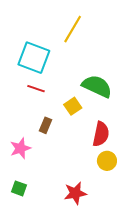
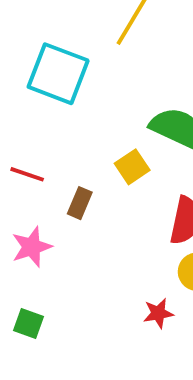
red line: (36, 89) -> (27, 174), moved
red star: (75, 193) -> (158, 313), moved, size x0.7

